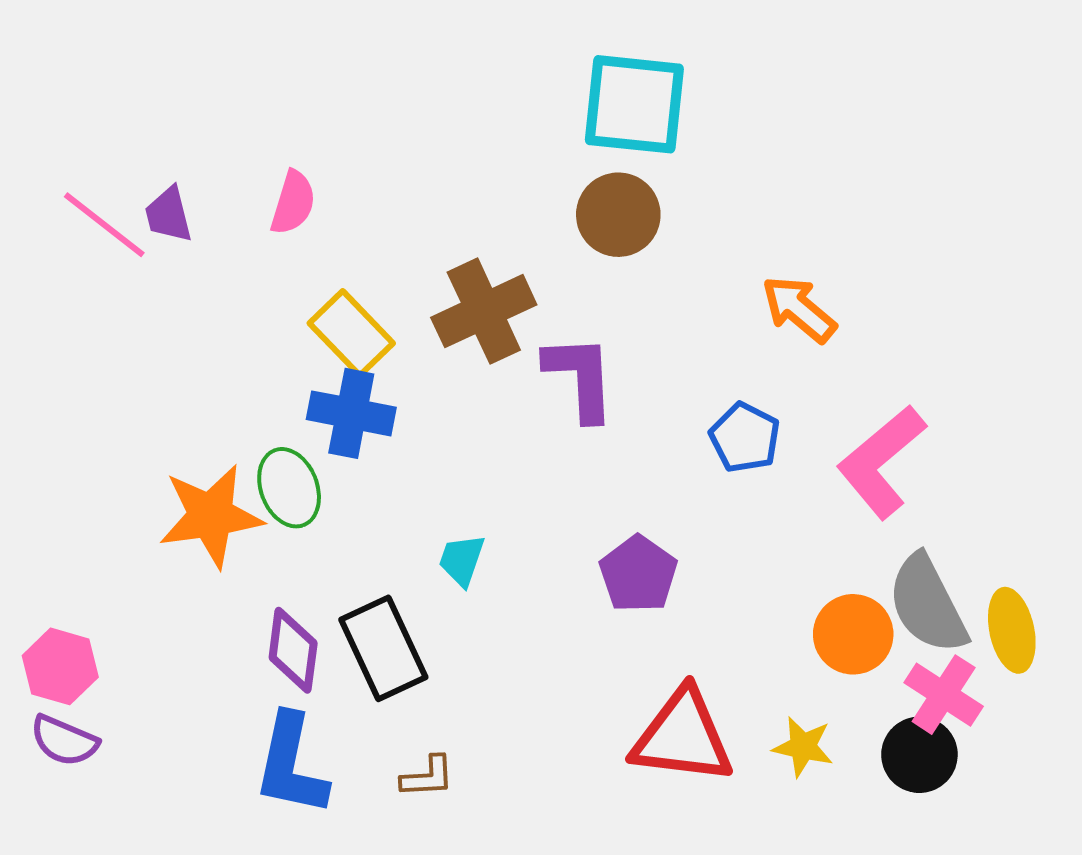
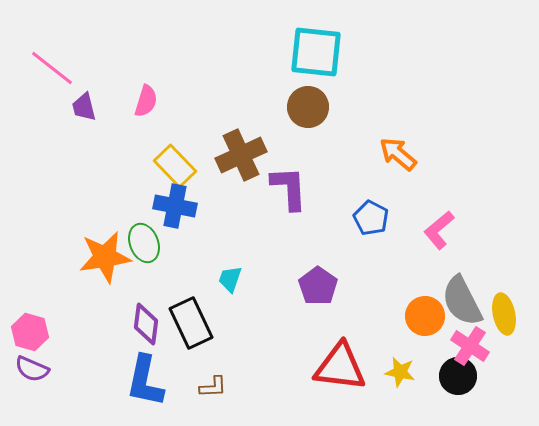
pink line: (104, 225) -> (52, 68), moved
pink L-shape: (881, 462) -> (439, 230), size x0.7

